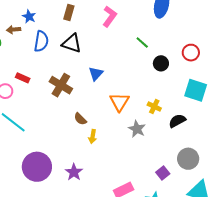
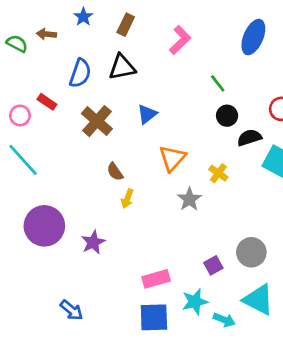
blue star: (29, 17) -> (83, 17), moved
blue semicircle: (41, 41) -> (80, 73), moved
black triangle: (72, 43) -> (122, 67), turned -40
black circle: (161, 63) -> (227, 116), moved
black semicircle: (177, 121) -> (249, 138), moved

